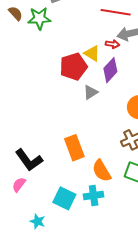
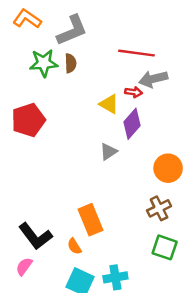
brown semicircle: (15, 13) -> (70, 63), moved, turned 42
red pentagon: (73, 67) -> (28, 120), moved
orange semicircle: (102, 171) -> (74, 246), moved, size x0.6

